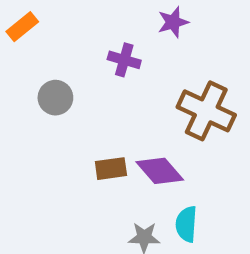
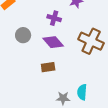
purple diamond: (160, 171) -> (53, 42), moved

